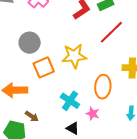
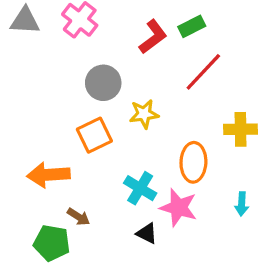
gray circle: (30, 43) -> (103, 83), moved
yellow star: (74, 56) -> (144, 114), size x0.7
pink star: (93, 114) -> (178, 208), size x1.6

